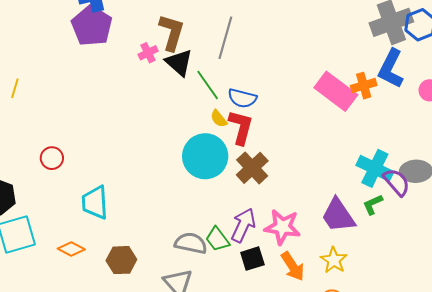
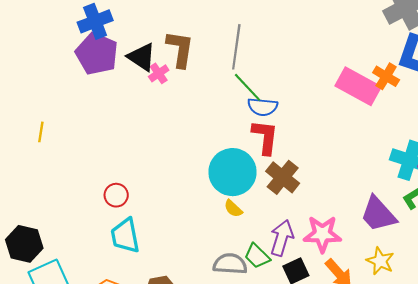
black triangle: (179, 62) -> (142, 57), moved
green line: (208, 85) -> (248, 87), moved
orange cross: (364, 86) -> (386, 76), turned -35
yellow line: (15, 88) -> (41, 132), moved
yellow semicircle: (219, 119) -> (233, 209), moved
red circle: (52, 158) -> (116, 195), moved

